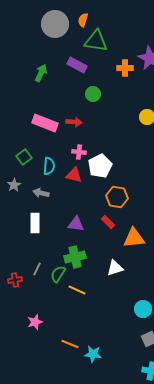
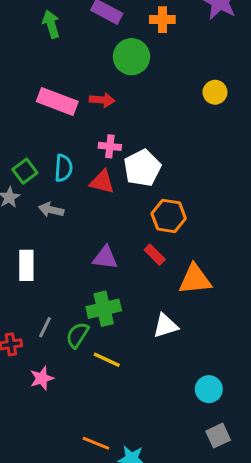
orange cross: (125, 68) -> (162, 20), moved
green arrow: (41, 73) -> (51, 24), turned -42
green circle: (93, 94) -> (131, 57), size x1.5
green square: (24, 157) -> (25, 171), moved
white rectangle: (35, 223) -> (26, 265), moved
pink star: (35, 322) -> (42, 378), moved

